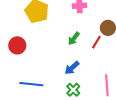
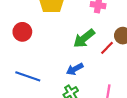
green arrow: (74, 38) -> (84, 38), size x1.5

